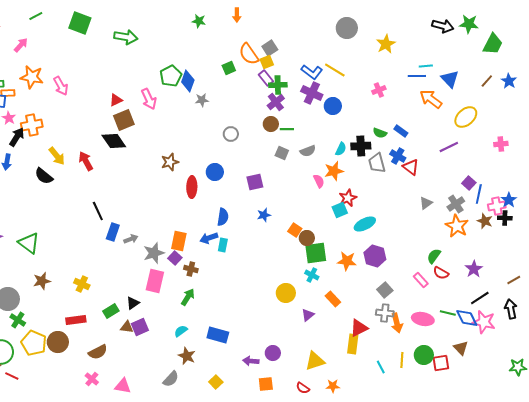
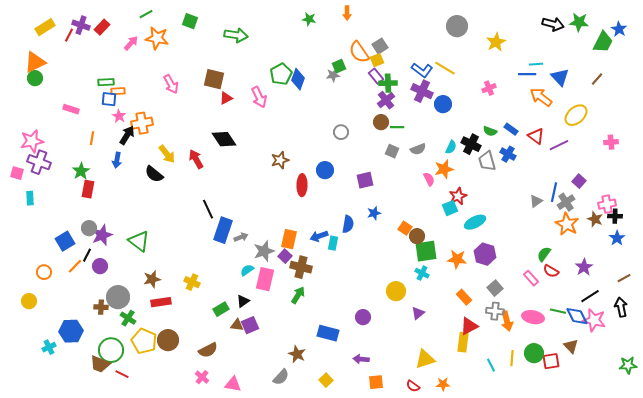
green square: (80, 23) -> (190, 21), size x0.7
orange star: (32, 77) -> (157, 38), moved
blue star: (509, 81) -> (619, 29), moved
gray star: (202, 100) -> (333, 75), moved
brown square: (124, 120) -> (214, 79), moved, turned 35
black cross: (361, 146) -> (471, 144), turned 30
red triangle: (411, 167) -> (536, 136), moved
blue line: (479, 194) -> (554, 192), moved
blue star: (509, 200) -> (617, 238), moved
blue semicircle: (223, 217) -> (348, 224), moved
blue rectangle: (113, 232) -> (223, 230), size x1.4
brown cross: (191, 269) -> (301, 267), size x1.5
orange rectangle: (333, 299) -> (464, 297), moved
red rectangle: (76, 320) -> (161, 302), moved
cyan semicircle: (181, 331) -> (247, 270), moved
purple circle: (273, 353) -> (363, 317), moved

